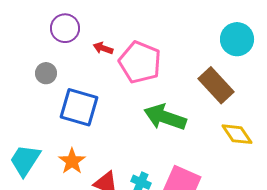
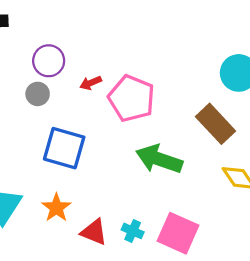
red arrow: (103, 48) -> (91, 83), turned -42
gray circle: (46, 73) -> (38, 94), moved

